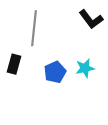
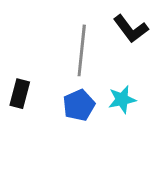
gray line: (34, 28) -> (82, 50), moved

